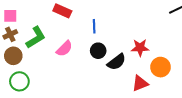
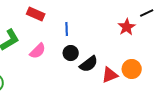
red star: (140, 48) -> (127, 27), moved, turned -30
red triangle: (140, 83) -> (110, 75), moved

